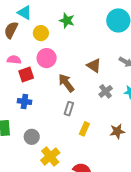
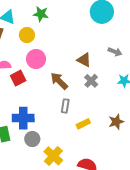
green star: (67, 20) -> (41, 14), moved
gray cross: (106, 91) -> (91, 81), moved
blue cross: (24, 101) -> (23, 118), moved, size x1.5
yellow rectangle: (84, 129) -> (83, 124), turned 48

